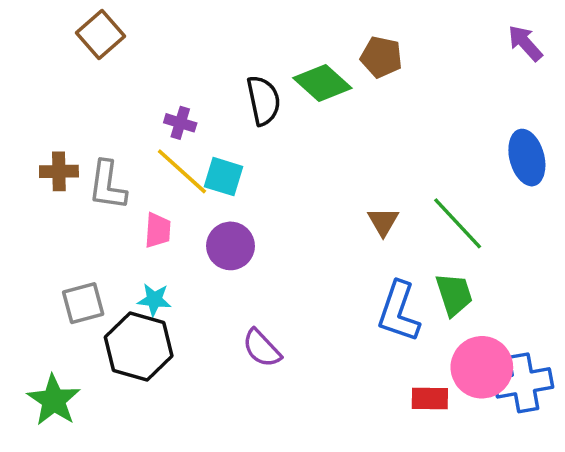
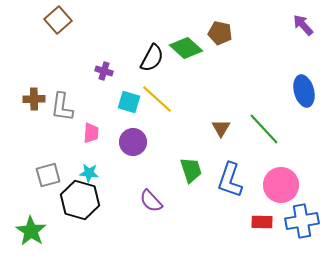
black semicircle: (263, 100) -> (152, 58), turned 40
yellow line: (182, 171) -> (157, 99), moved
green trapezoid: (454, 294) -> (191, 170), moved
pink circle: (482, 367) -> (281, 185), moved
red rectangle: (430, 398) -> (262, 222), moved

